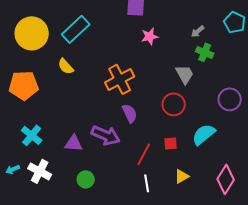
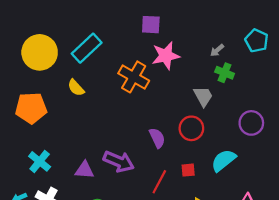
pink star: (150, 36) -> (166, 56), size x1.5
orange cross: (120, 79) -> (134, 77), moved, turned -32
purple semicircle: (130, 113) -> (157, 138), moved

